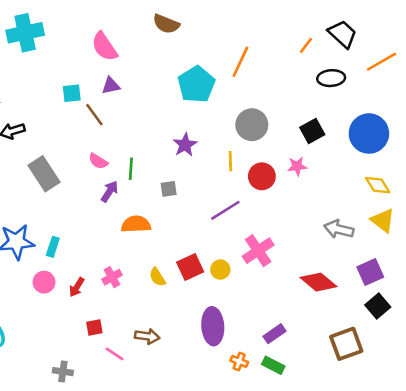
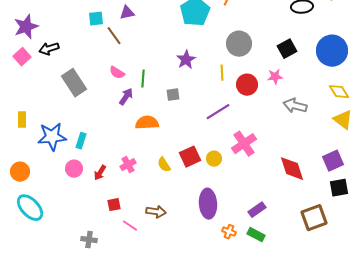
gray arrow: (339, 229) -> (295, 106), moved
red diamond: (319, 282) -> (292, 169), turned 32
black square: (378, 306) -> (339, 188), turned 30

